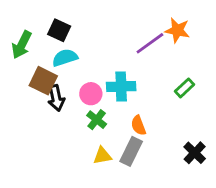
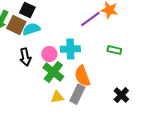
brown square: (43, 81) -> (16, 25), moved
green rectangle: (185, 88) -> (114, 50), turned 56
green cross: (97, 120) -> (53, 72), size x1.5
orange semicircle: (138, 125) -> (82, 76), size x1.5

